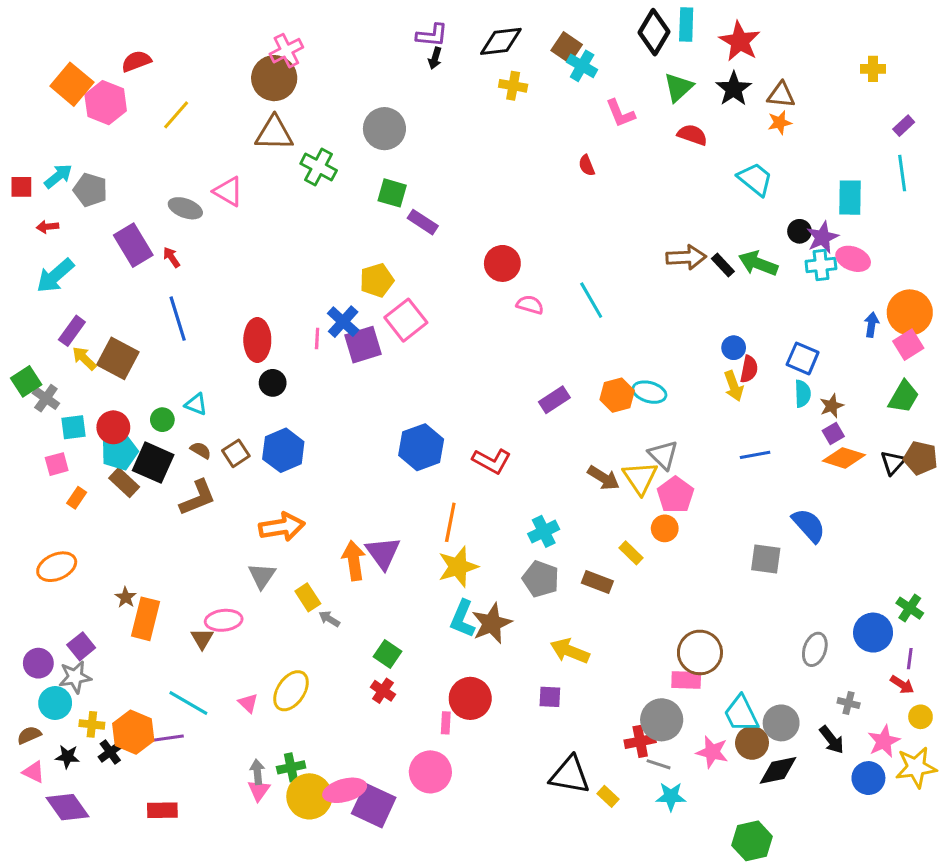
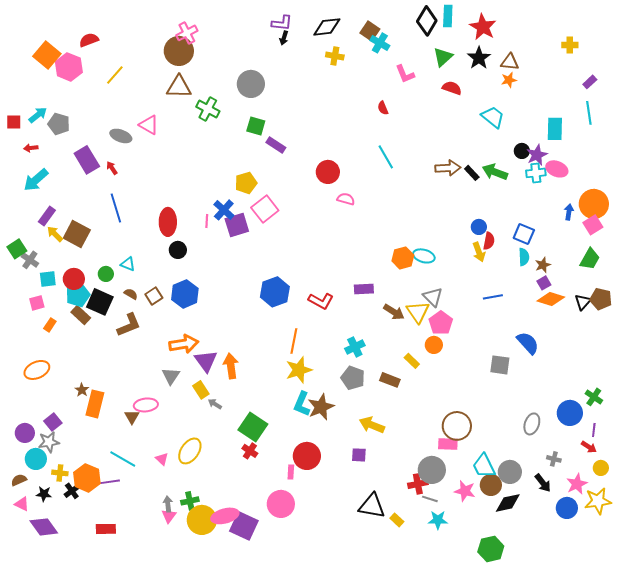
cyan line: (591, 300) -> (386, 157), moved
purple rectangle: (554, 400) -> (364, 289), moved, turned 30
purple triangle: (383, 553) -> (206, 361), moved
green square: (388, 654) -> (253, 427), size x1.6

